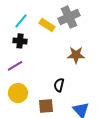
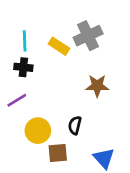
cyan line: (21, 21) -> (25, 41), turned -42
yellow circle: (18, 93) -> (38, 131), moved

